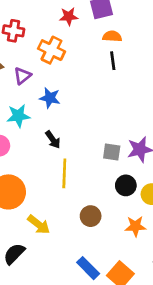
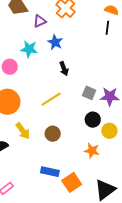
black arrow: (53, 140) -> (64, 69), moved
yellow line: (64, 173) -> (51, 99), turned 40
brown circle: (91, 216) -> (53, 134), moved
blue rectangle: (88, 268) -> (50, 172), turned -48

